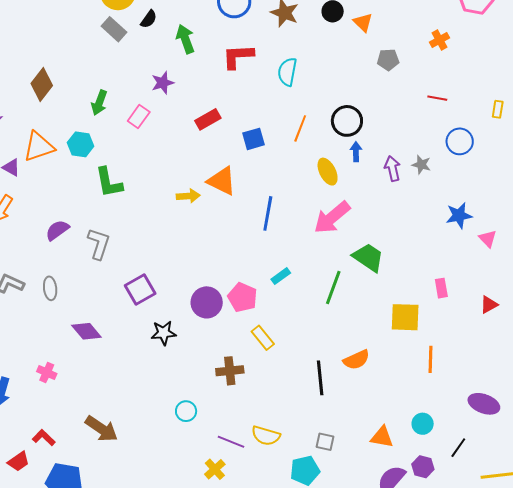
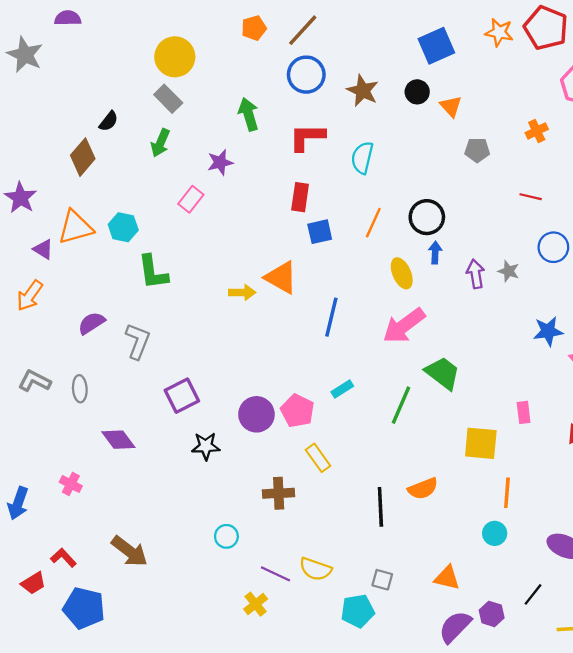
black semicircle: (149, 19) -> (109, 121), moved
green arrow: (99, 103) -> (160, 143), moved
red rectangle: (208, 119) -> (300, 197), moved, turned -55
cyan circle: (423, 424) -> (495, 533), moved

